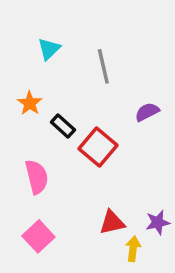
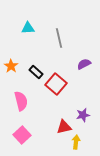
cyan triangle: (49, 49) -> (28, 28), turned 40
orange star: (30, 103) -> (11, 66), moved
purple star: (158, 222) -> (83, 115), moved

